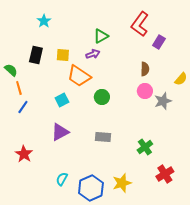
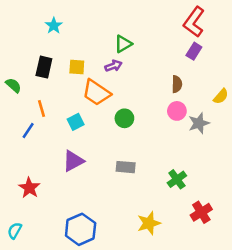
red L-shape: (140, 24) -> (194, 22), moved
orange line: (19, 88) -> (41, 109), moved
cyan semicircle: (62, 179) -> (15, 231), moved
blue hexagon: (91, 188) -> (81, 229), moved

